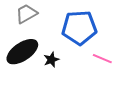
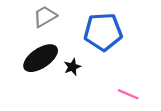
pink line: (102, 59) -> (128, 94), moved

